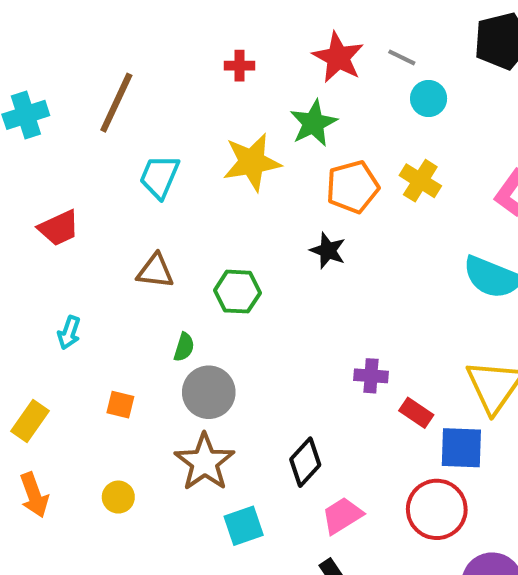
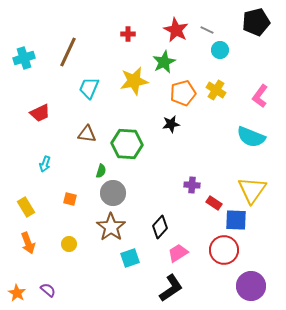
black star: (328, 251) -> (171, 124), turned -30
green hexagon: (237, 292) -> (127, 144), size x1.4
yellow rectangle: (30, 421) -> (26, 207), turned -66

